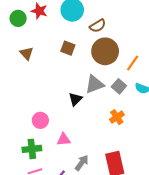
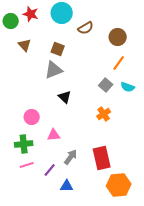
brown circle: (105, 51) -> (118, 37), moved, size x0.7
brown triangle: (27, 53) -> (25, 45), moved
gray triangle: (94, 84) -> (54, 70), moved
black triangle: (75, 99) -> (65, 97), turned -32

